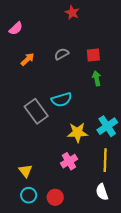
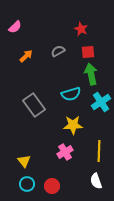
red star: (72, 13) -> (81, 29), moved
green arrow: (97, 78) -> (91, 74), size x1.5
cyan semicircle: (62, 100) -> (71, 94), moved
cyan cross: (107, 126) -> (101, 102), moved

